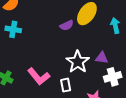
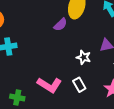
white star: (78, 62) -> (84, 57), size x0.6

